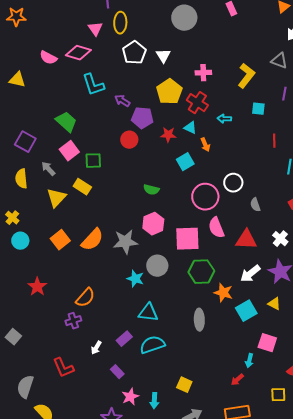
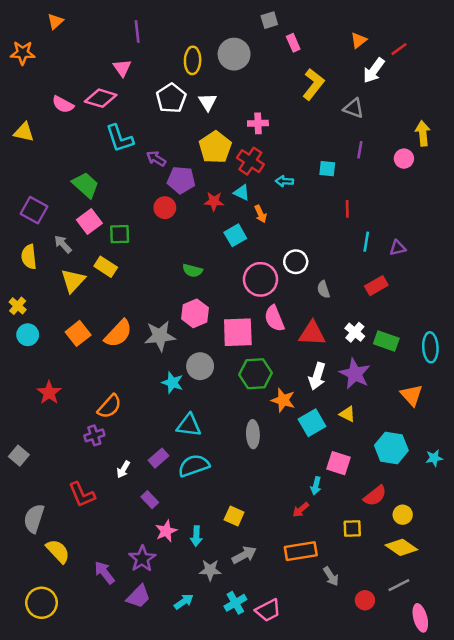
yellow ellipse: (120, 23) -> (193, 60), moved
yellow L-shape: (246, 76) -> (313, 84), moved
white arrow: (250, 274) -> (317, 376), turned -35

